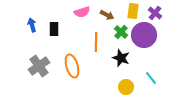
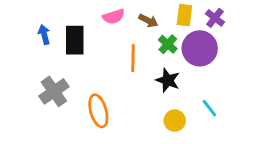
black rectangle: (54, 29) -> (75, 40), size x1.5
orange ellipse: (72, 66) -> (98, 111), moved

